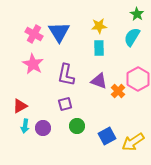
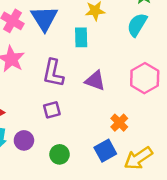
cyan rectangle: (99, 48) -> (81, 37), moved
orange cross: (118, 91) -> (119, 123), moved
green circle: (77, 126) -> (60, 154), moved

